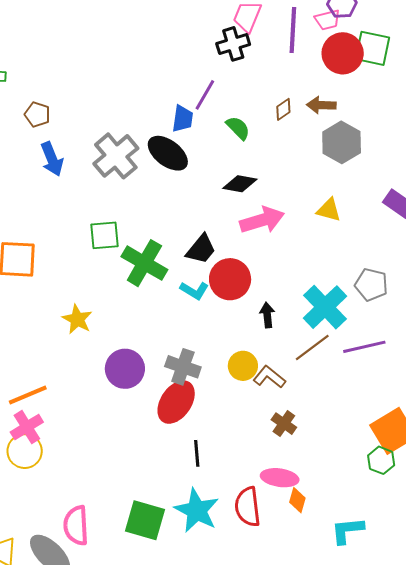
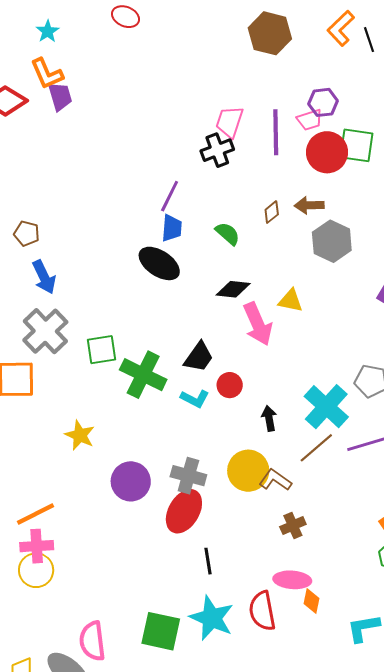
purple line: (205, 95) -> (170, 196), moved
gray cross: (116, 156) -> (45, 331), moved
yellow triangle: (329, 210) -> (291, 301), moved
pink arrow: (262, 220) -> (258, 324), turned 87
red circle: (230, 279) -> (230, 385), size x0.6
yellow circle: (243, 366) -> (248, 471), size x1.4
brown cross: (284, 424) -> (293, 526), turned 35
pink cross: (27, 427) -> (37, 546), turned 32

